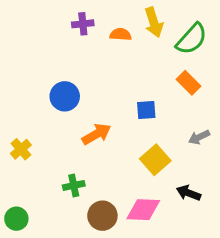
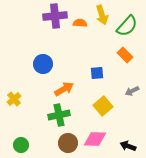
purple cross: (83, 24) -> (55, 16), size x1.6
green cross: (74, 185) -> (59, 115), moved, size x1.5
black arrow: (189, 193) -> (128, 146), moved
green circle: (16, 219) -> (21, 145), moved

